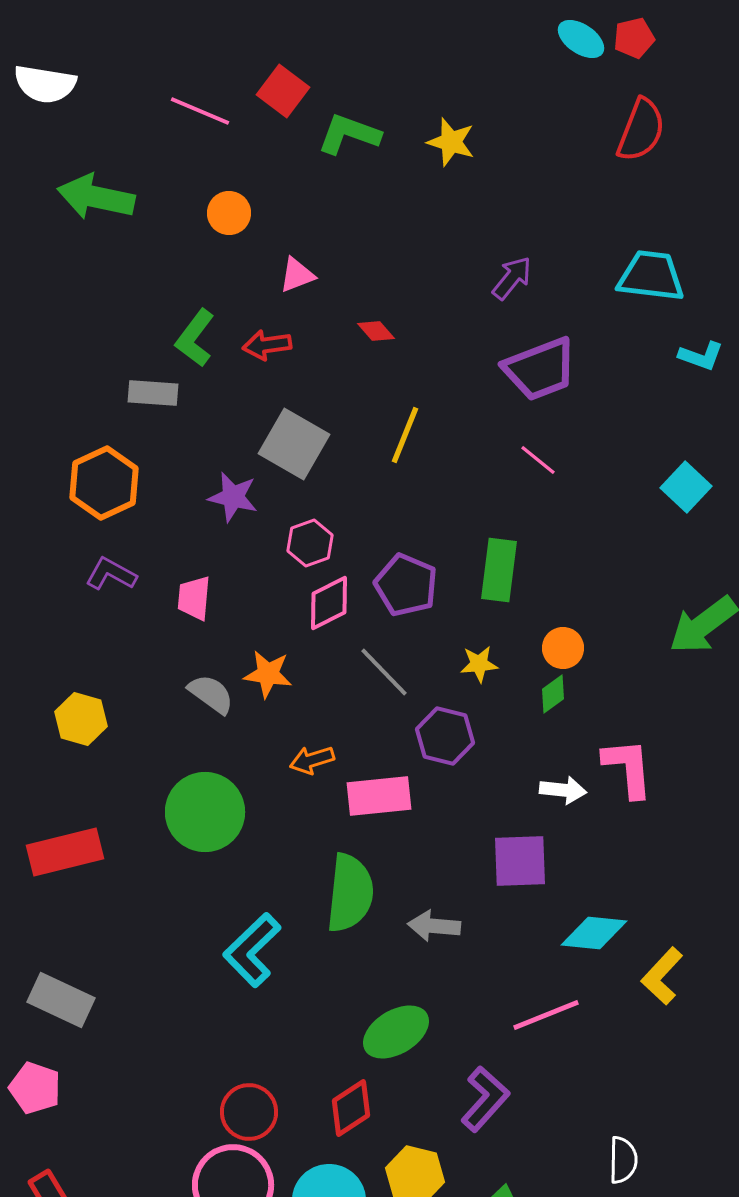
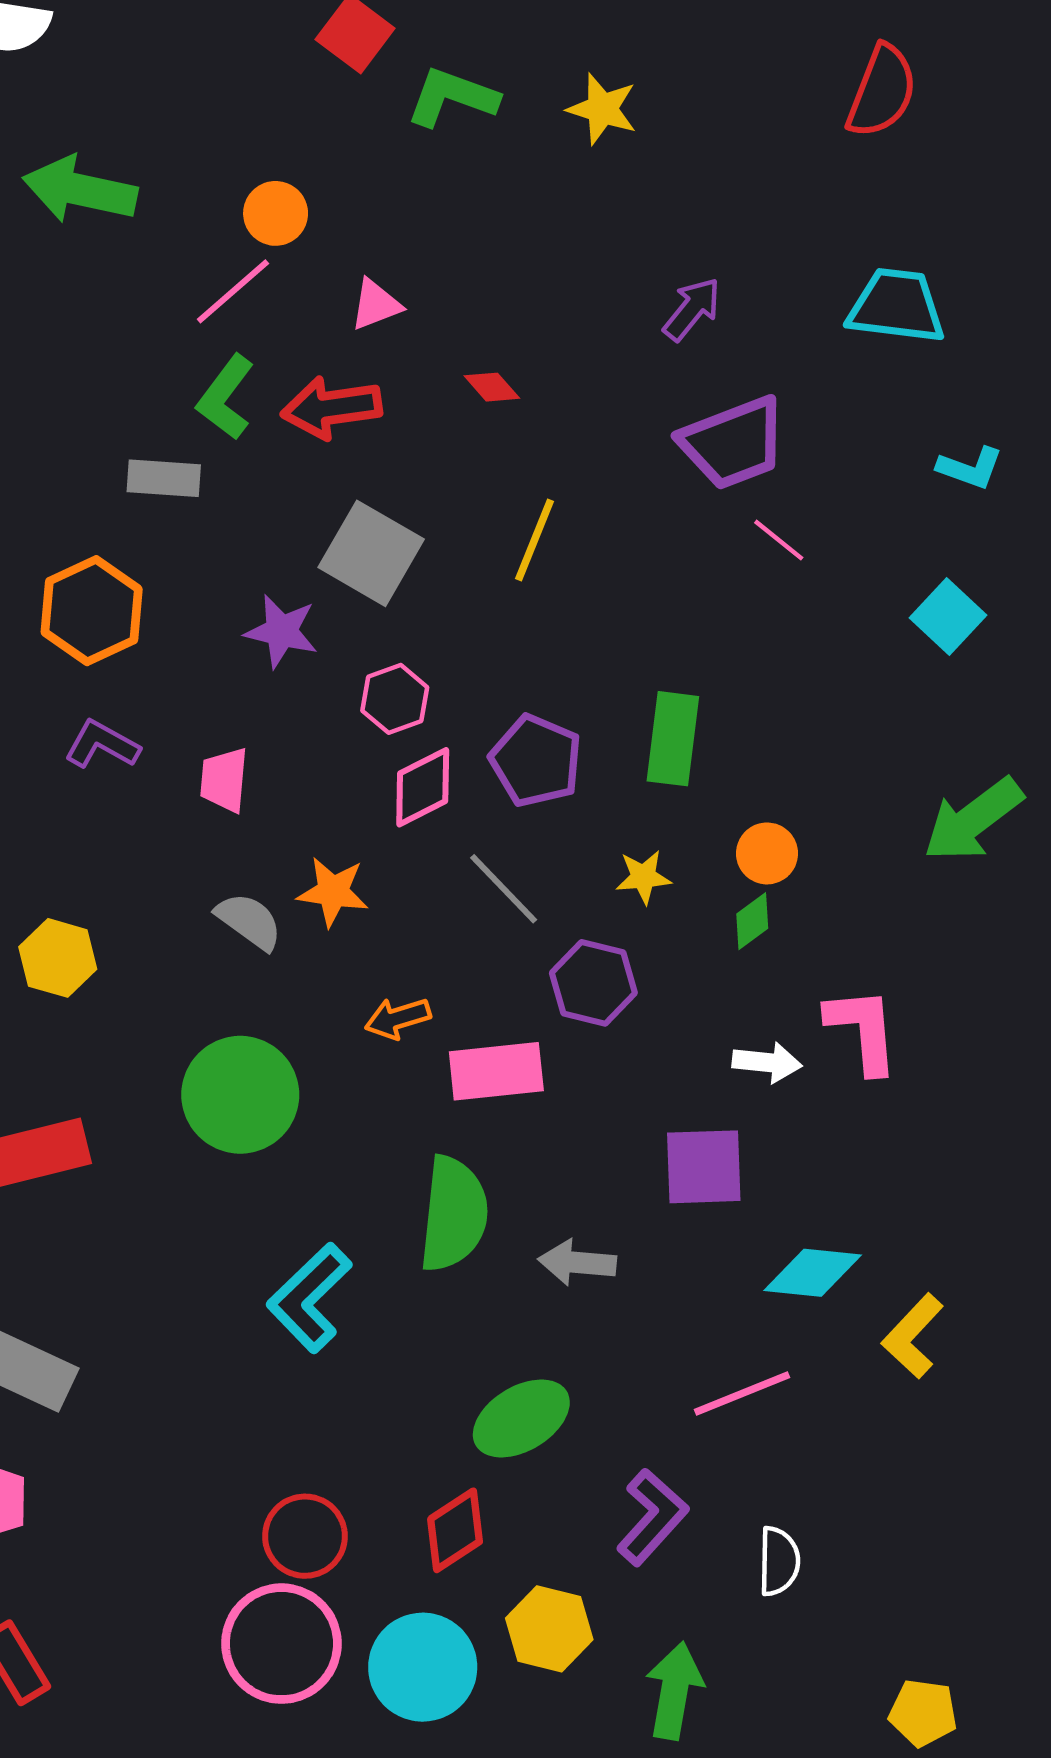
pink line: (200, 111) -> (233, 291), moved, turned -64
red arrow: (267, 345) -> (331, 408), size x1.4
cyan L-shape: (701, 356) -> (970, 468), moved
pink line: (538, 460) -> (779, 540), moved
white semicircle: (623, 1160) -> (779, 1561), moved

